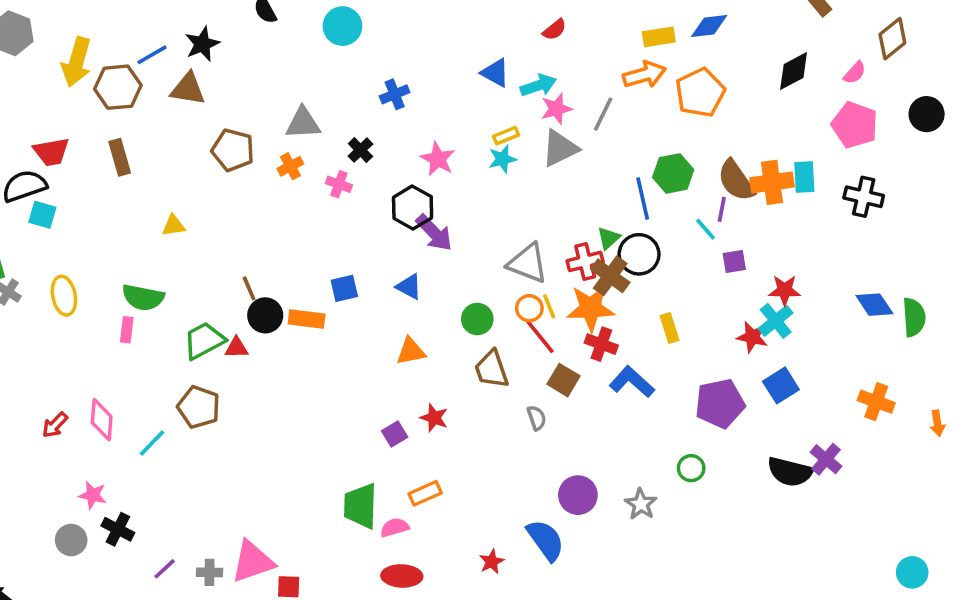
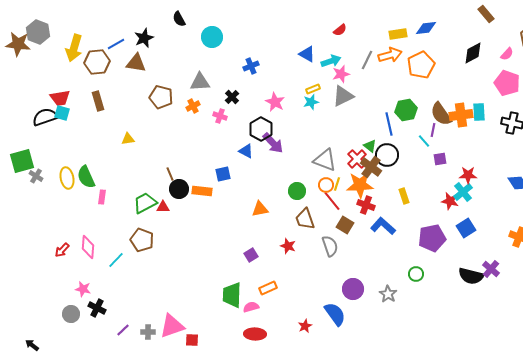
cyan circle: (342, 26) -> (212, 37), moved
gray line: (603, 114) -> (367, 60), moved
cyan square: (42, 215) -> (62, 113), moved
green triangle: (608, 238) -> (370, 146), turned -40
red cross: (585, 261) -> (357, 159), turned -30
blue triangle: (409, 287) -> (246, 151), moved
green semicircle: (143, 297) -> (86, 177), moved, turned 55
yellow line: (549, 306) -> (337, 184), turned 40
red star: (434, 418) -> (288, 246), moved
gray semicircle: (537, 418) -> (330, 246), size x1.5

